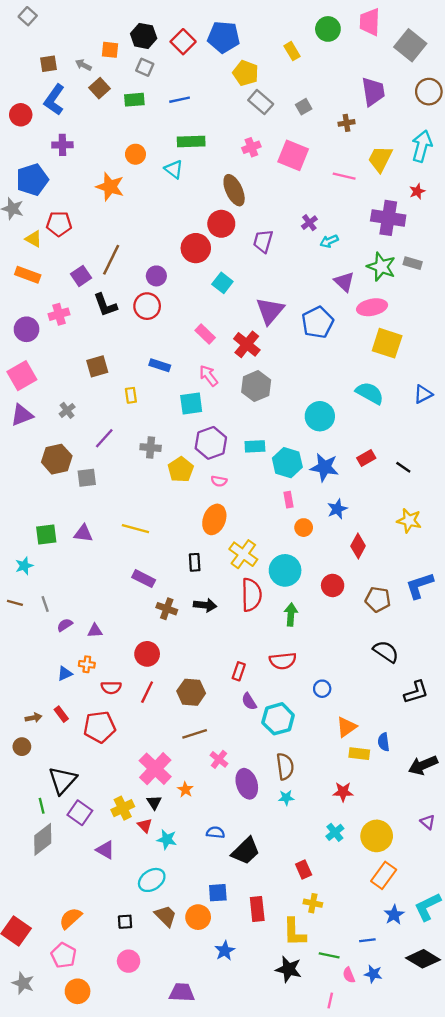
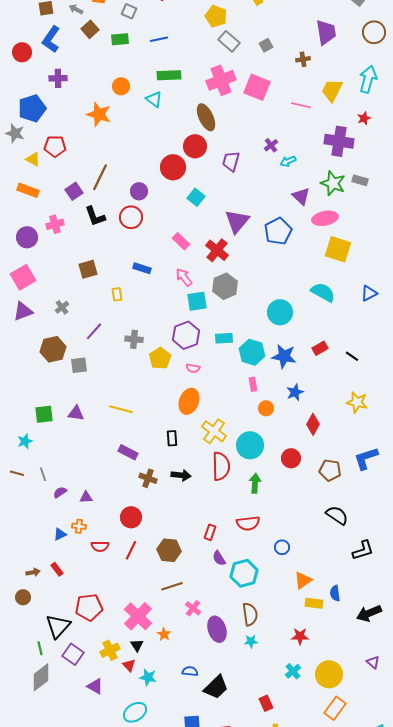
pink cross: (251, 147) -> (221, 80), size x1.8
cyan square: (191, 403) -> (197, 301), moved
red pentagon: (100, 727) -> (89, 607), moved

